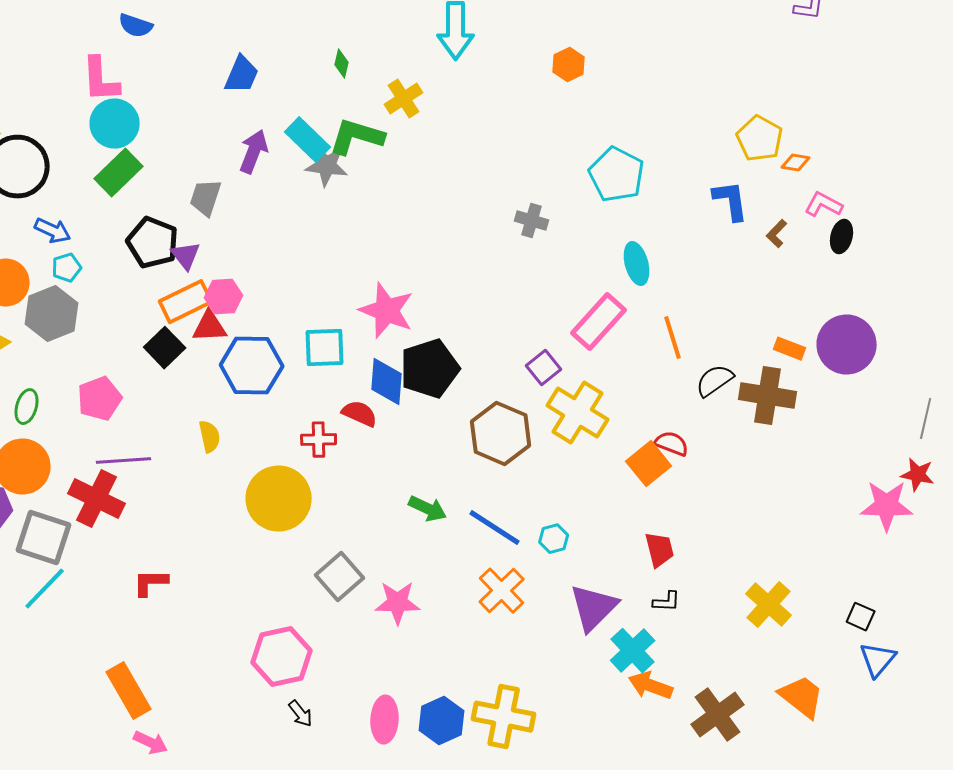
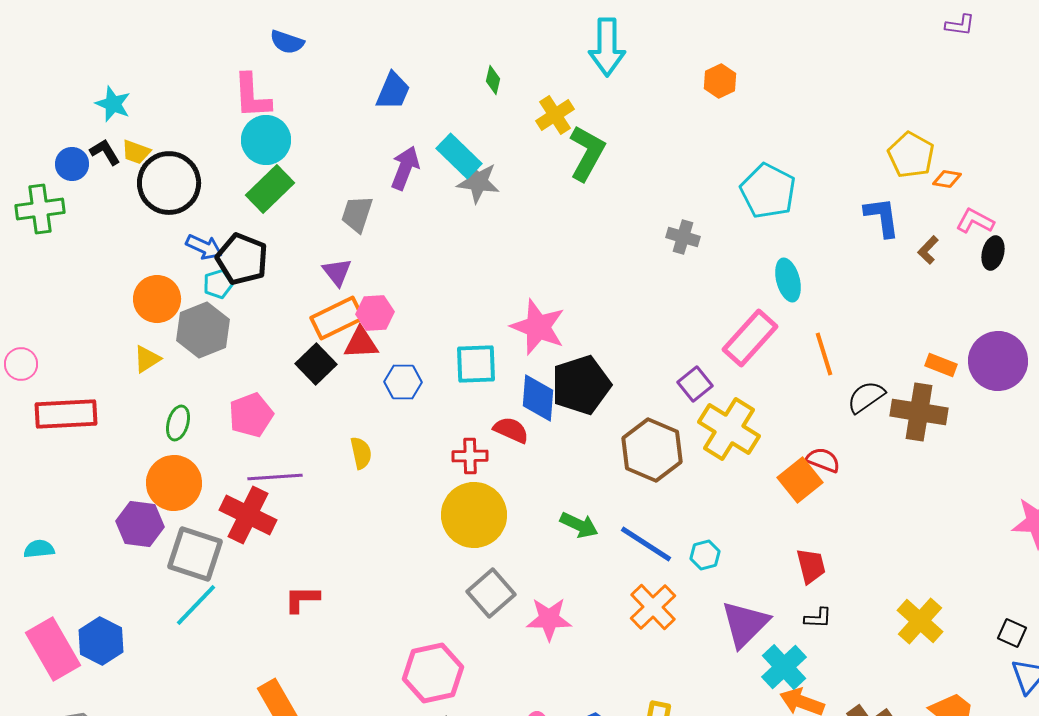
green L-shape: (357, 137) -> (587, 153), moved, turned 102
black pentagon: (153, 243) -> (242, 259), moved
blue hexagon: (252, 366) -> (403, 382), size x0.6
yellow circle: (279, 499) -> (474, 515), moved

